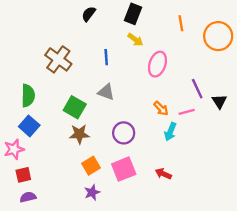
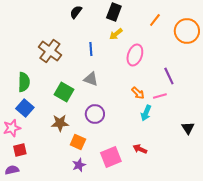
orange line: (181, 23) -> (155, 20), turned 48
yellow arrow: (135, 40) -> (116, 34), turned 104
black triangle: (219, 101) -> (188, 128), moved
purple circle: (124, 133) -> (95, 114), moved
brown star: (79, 134) -> (60, 123), moved
orange square: (91, 166) -> (78, 142), turned -35
pink square: (124, 169) -> (111, 157), moved
purple semicircle: (28, 197) -> (12, 170), moved

